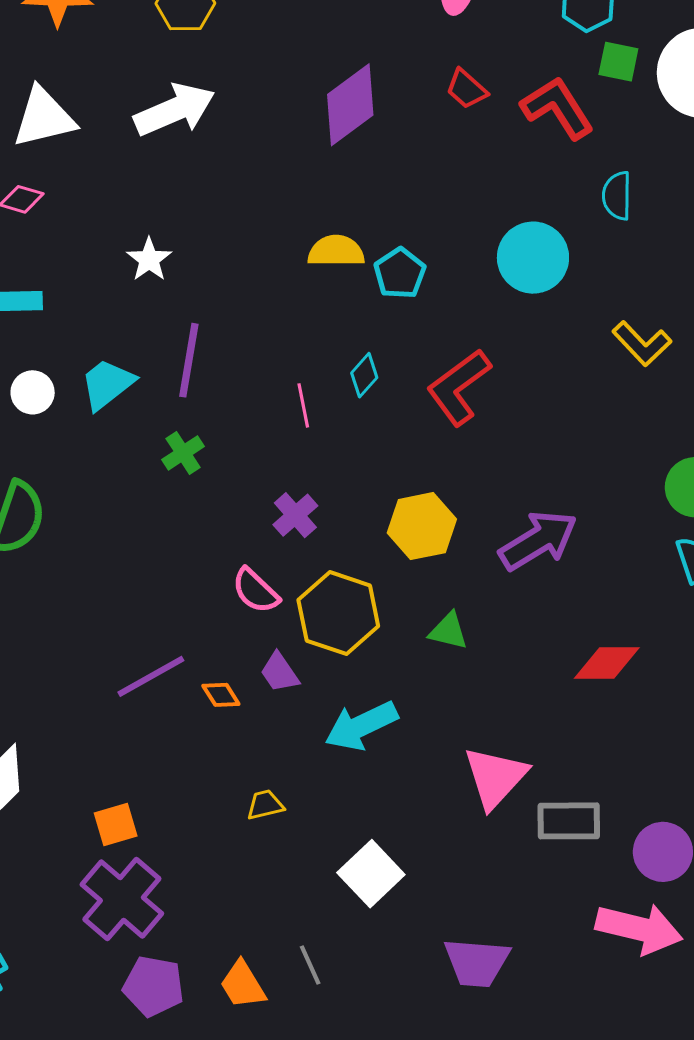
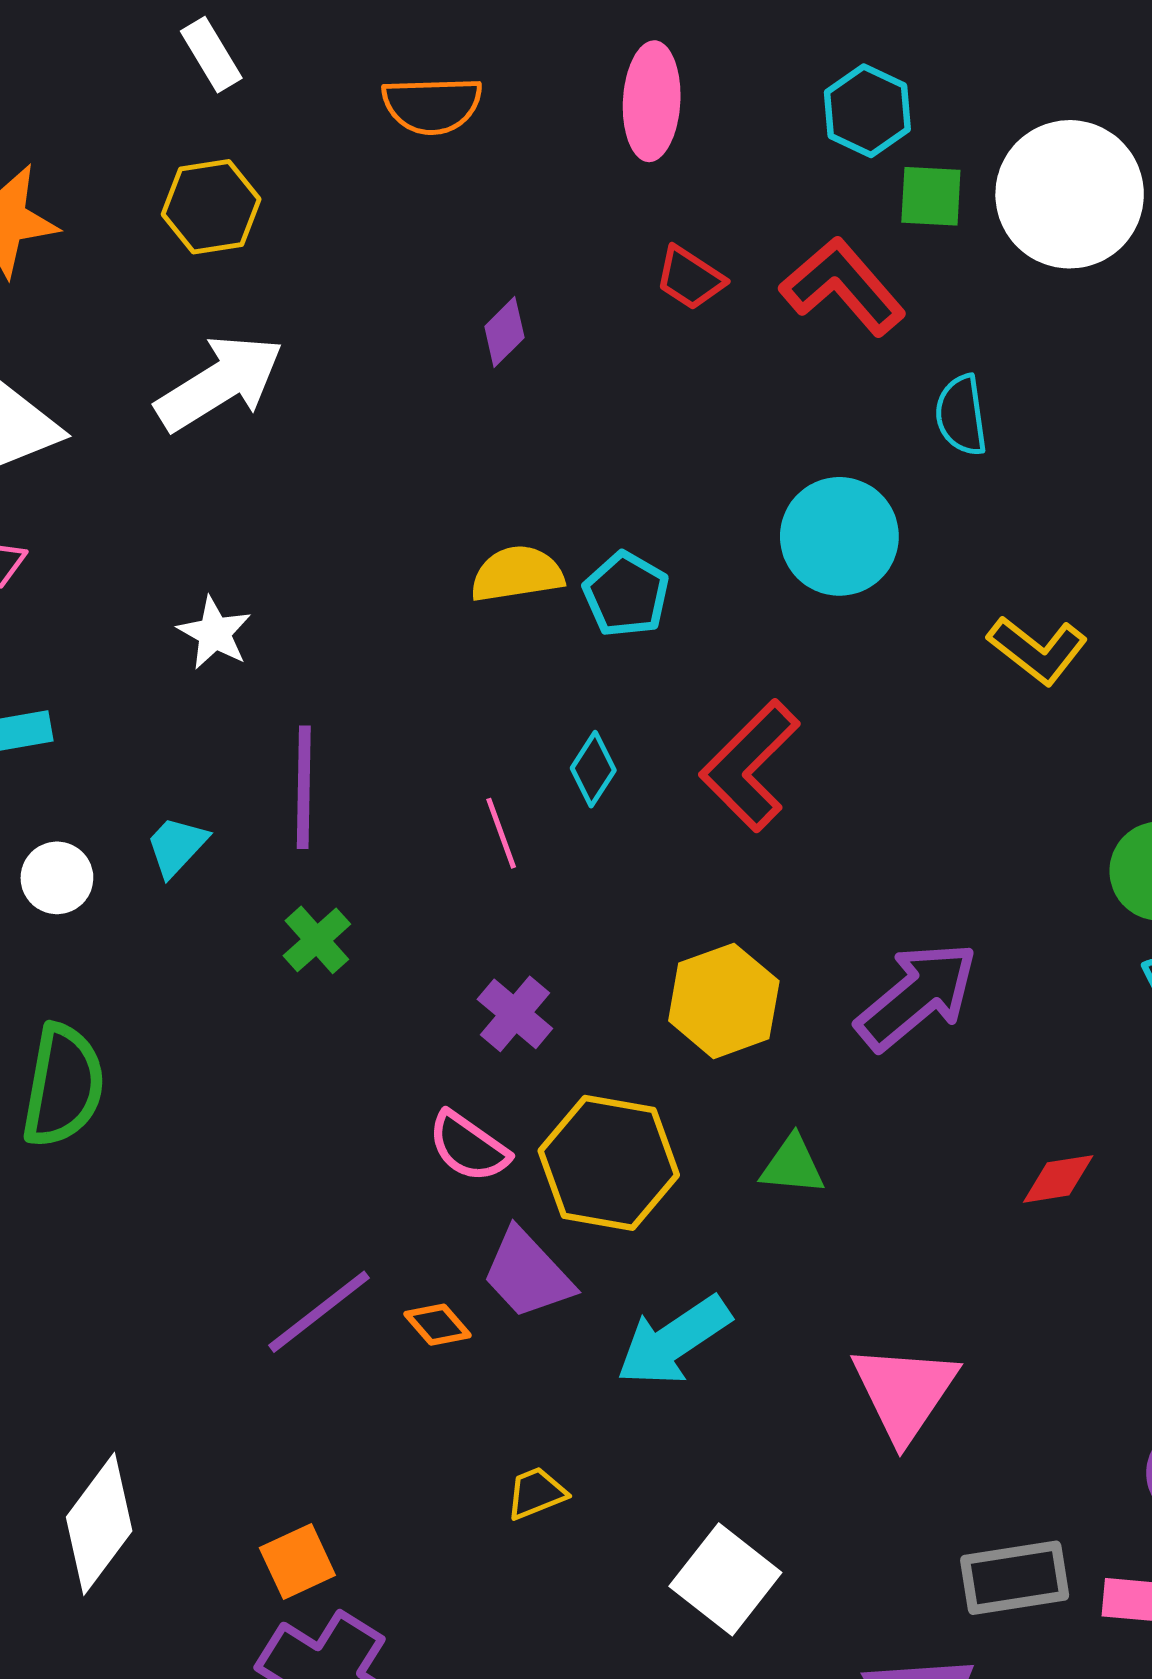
purple diamond: (350, 105) -> (504, 332), size x0.5
cyan trapezoid: (107, 384) -> (177, 846), size x0.7
red diamond: (607, 663) -> (1058, 1179), size x0.7
purple trapezoid: (279, 672) -> (527, 1274), size x1.4
gray rectangle: (569, 821) -> (1015, 1578), moved

